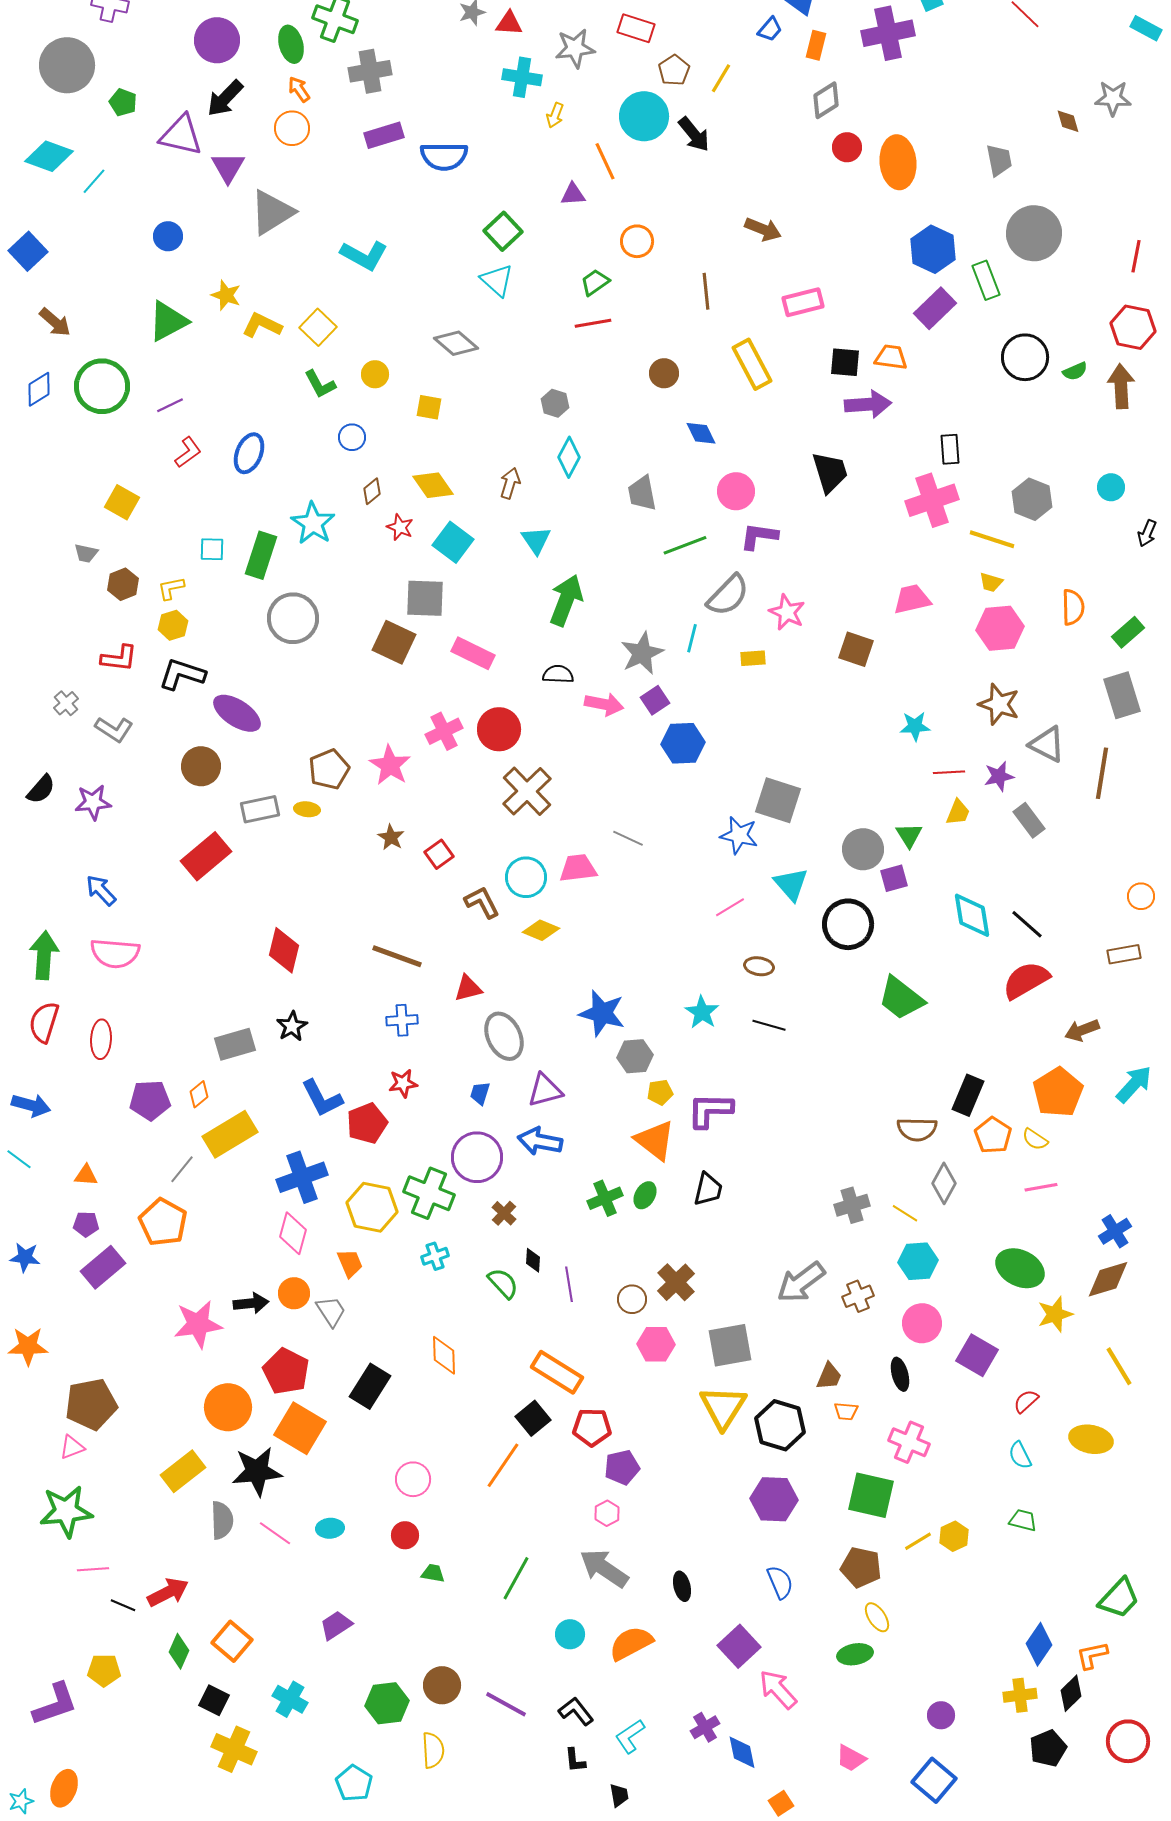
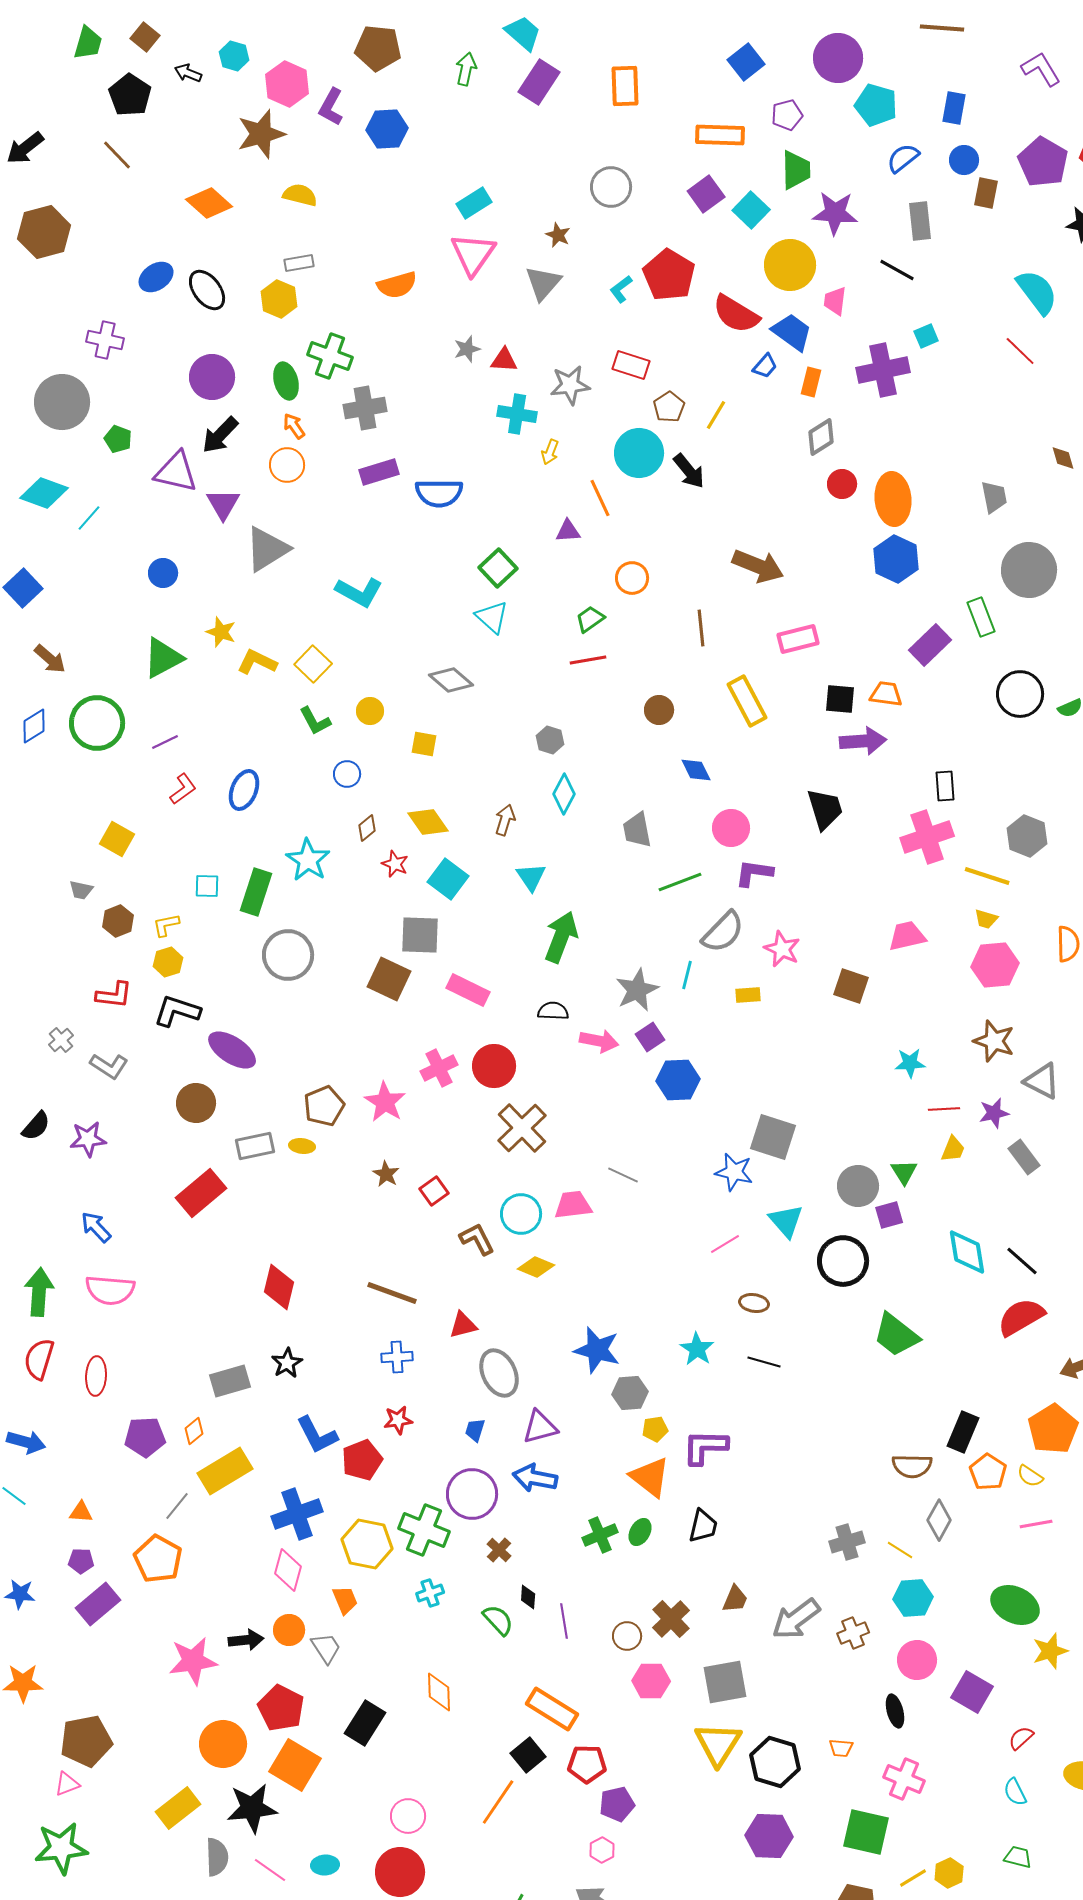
brown arrow: (763, 229) -> (758, 566), size x1.4
blue hexagon: (933, 249) -> (896, 559), moved
brown trapezoid: (829, 1376) -> (735, 1599), moved
red circle: (405, 1535) -> (400, 1872), size x1.8

